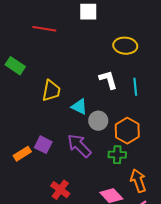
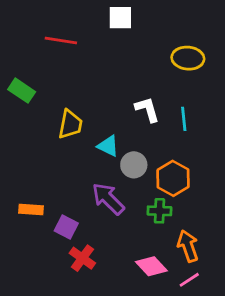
yellow ellipse: (125, 46) -> (188, 58), moved
purple square: (43, 145) -> (66, 227), moved
orange rectangle: (22, 154) -> (31, 209), turned 36

